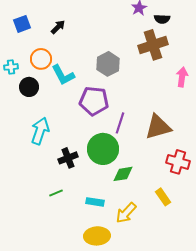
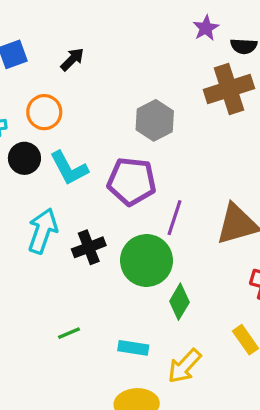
cyan L-shape: (63, 75) -> (69, 168), moved
black cross: (68, 158) -> (89, 247), moved
green diamond: (123, 174) -> (179, 302), turned -50

